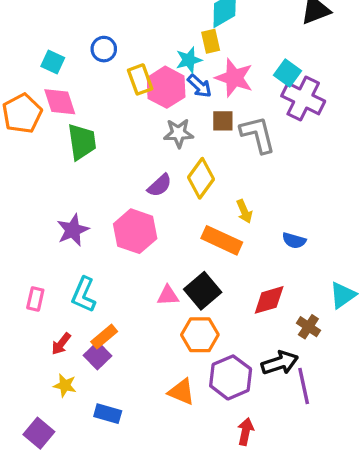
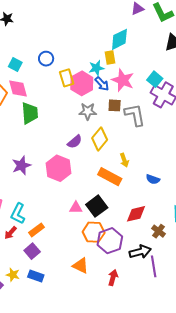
cyan L-shape: (84, 295) -> (18, 214), moved
purple square: (98, 356) -> (32, 251), moved
purple hexagon: (231, 377) -> (110, 241), moved
yellow star: (65, 385) -> (13, 275), moved
red arrow: (246, 432) -> (113, 278), moved

